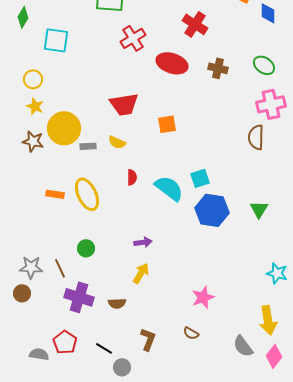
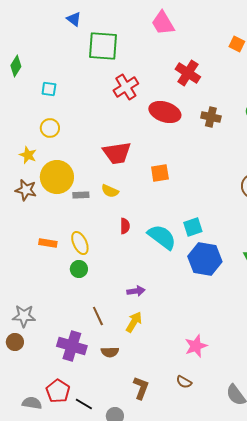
cyan square: (56, 40) -> (49, 89), size x0.6
yellow circle: (33, 79) -> (50, 128), moved
yellow ellipse: (87, 194) -> (80, 243), size x0.7
green circle: (86, 248) -> (79, 269), moved
brown line: (60, 268) -> (98, 316), moved
black line: (104, 348) -> (84, 404), moved

